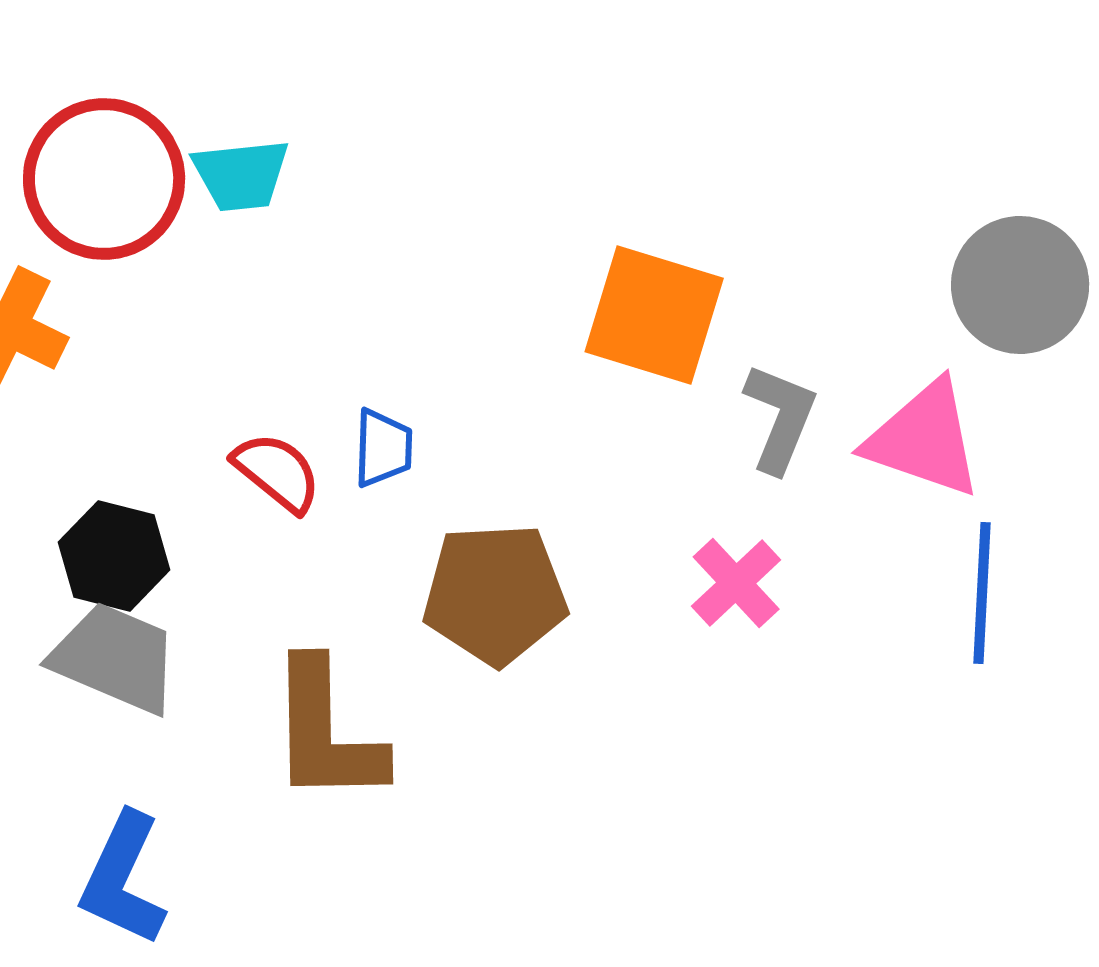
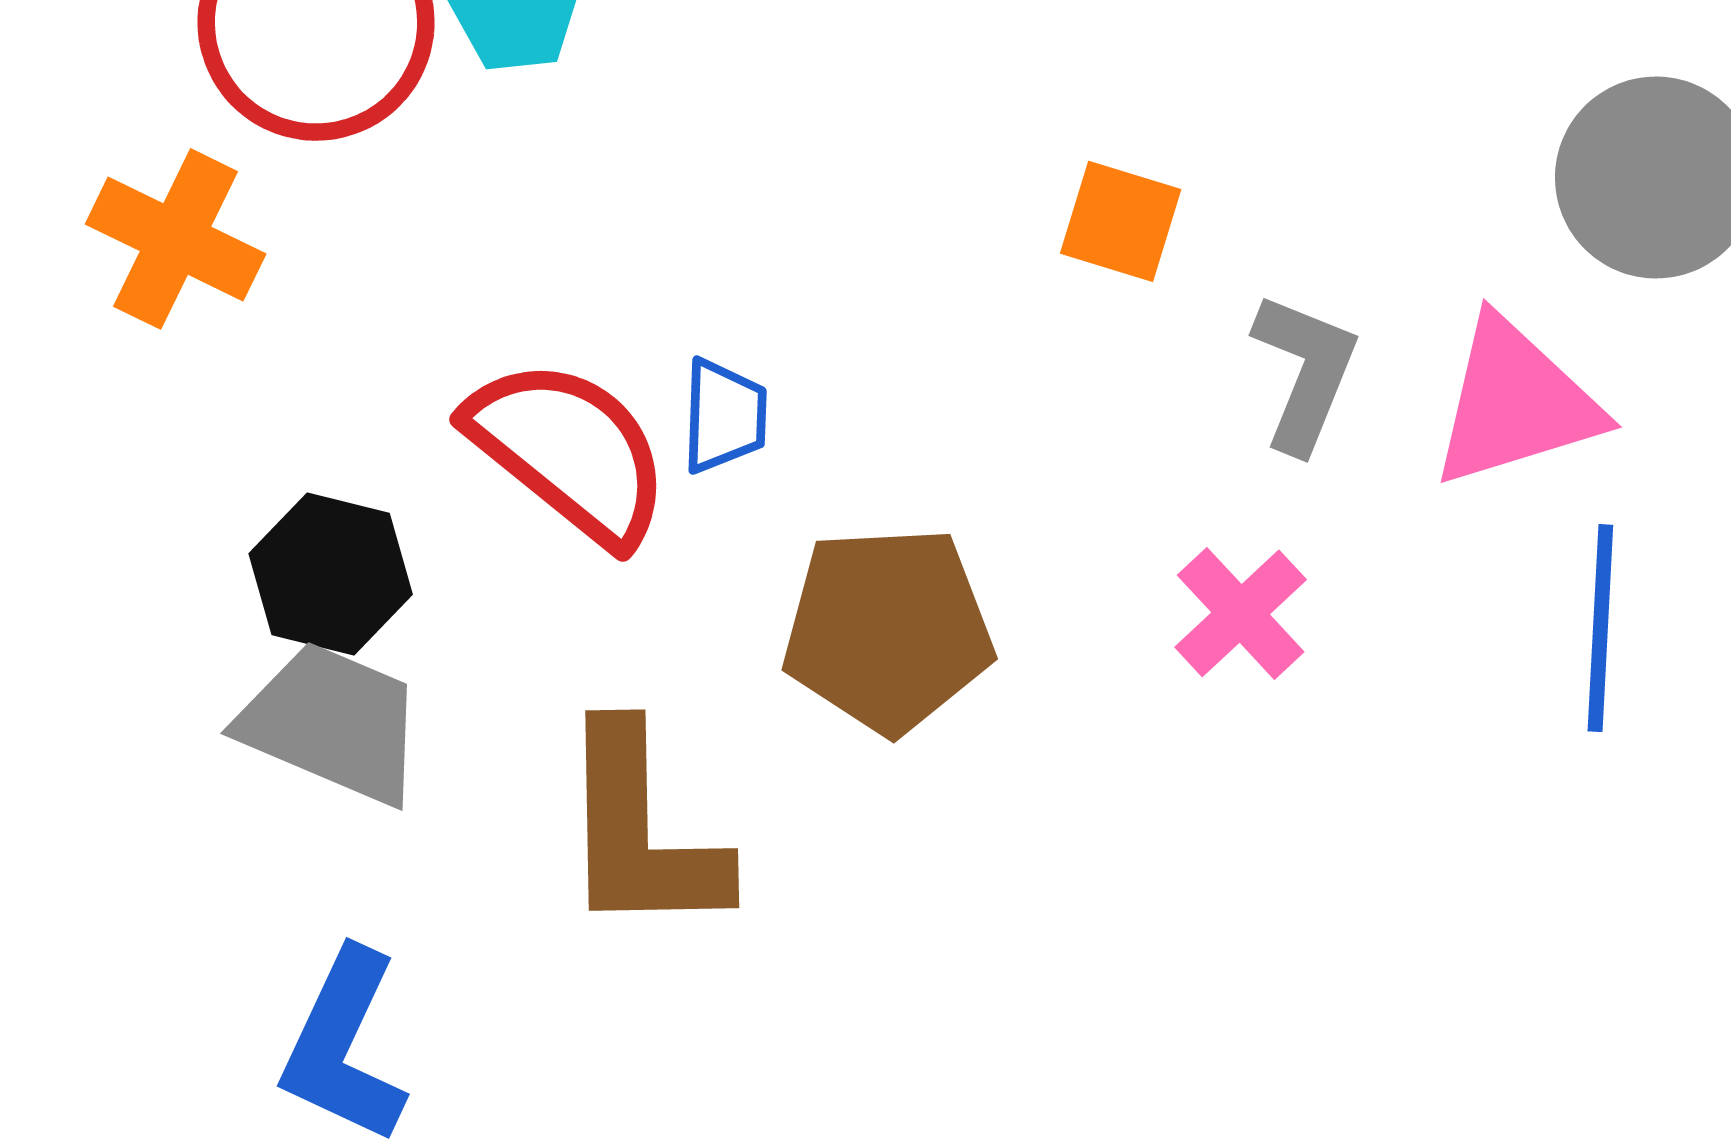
orange square: (654, 315) -> (1121, 221), size x0.6
pink triangle: (924, 439) -> (1516, 403), turned -36
red semicircle: (277, 472) -> (569, 451), size x1.6

